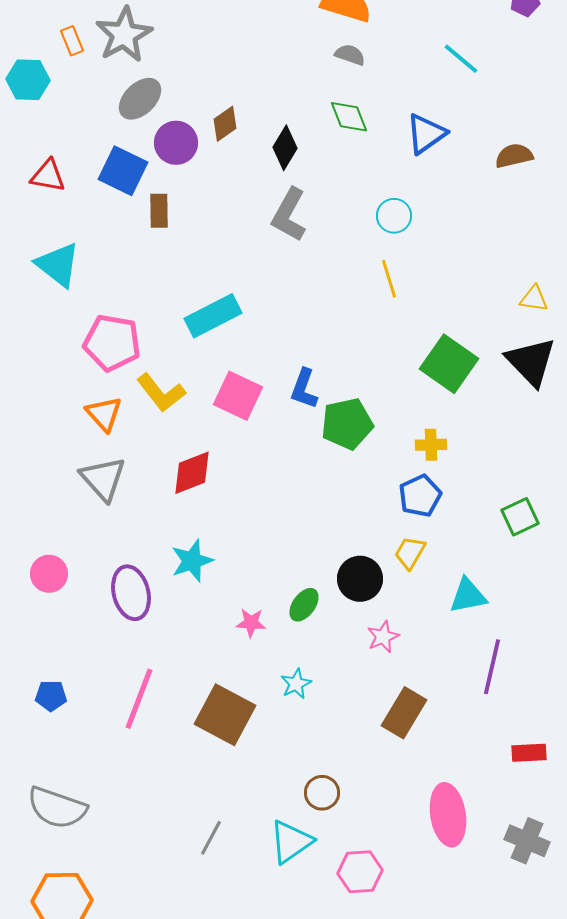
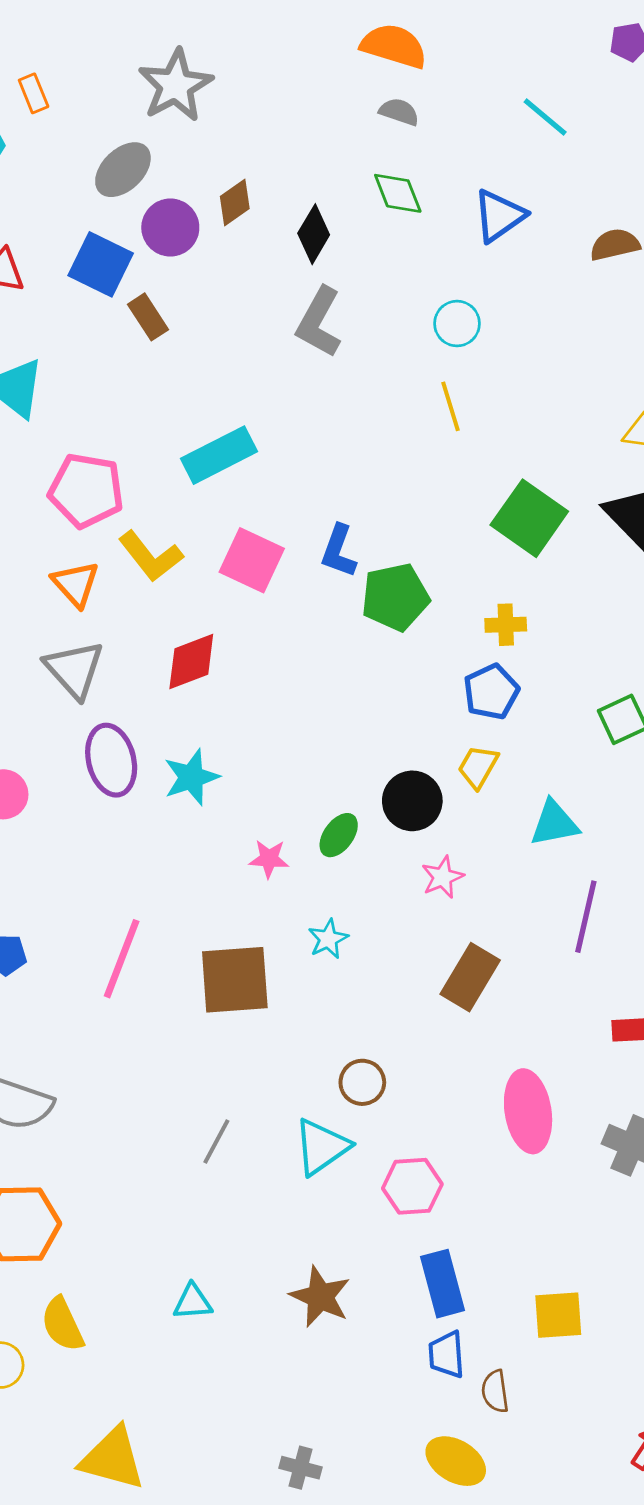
gray star: (124, 35) -> (176, 85), moved
brown rectangle: (159, 211) -> (148, 317), turned -32
purple ellipse: (131, 593) -> (111, 760), moved
brown square: (225, 715) -> (235, 980), turned -32

